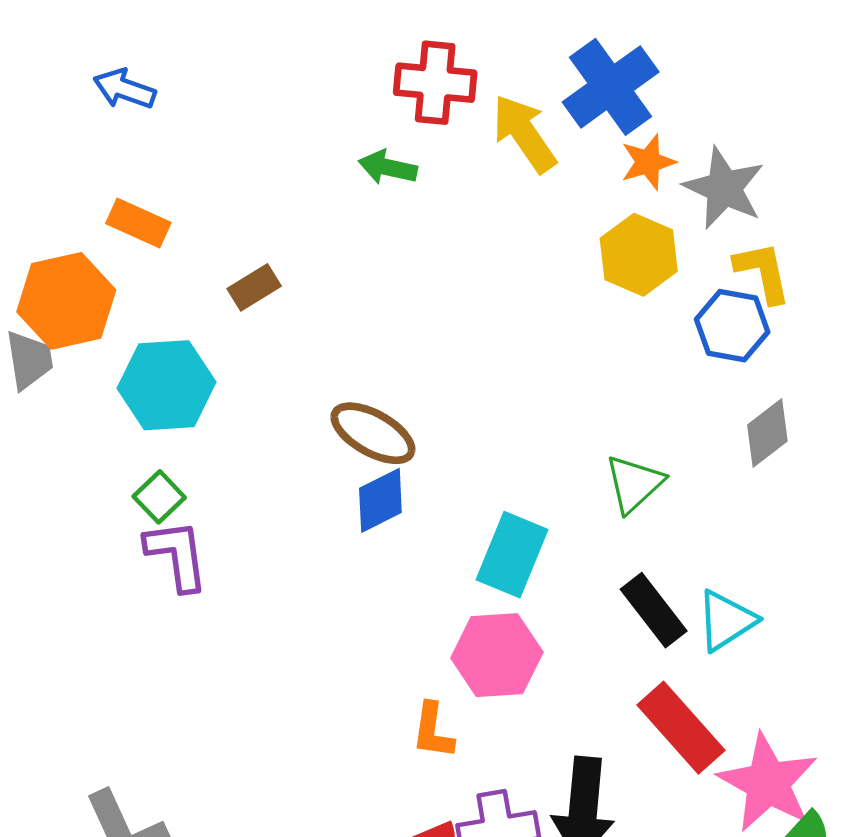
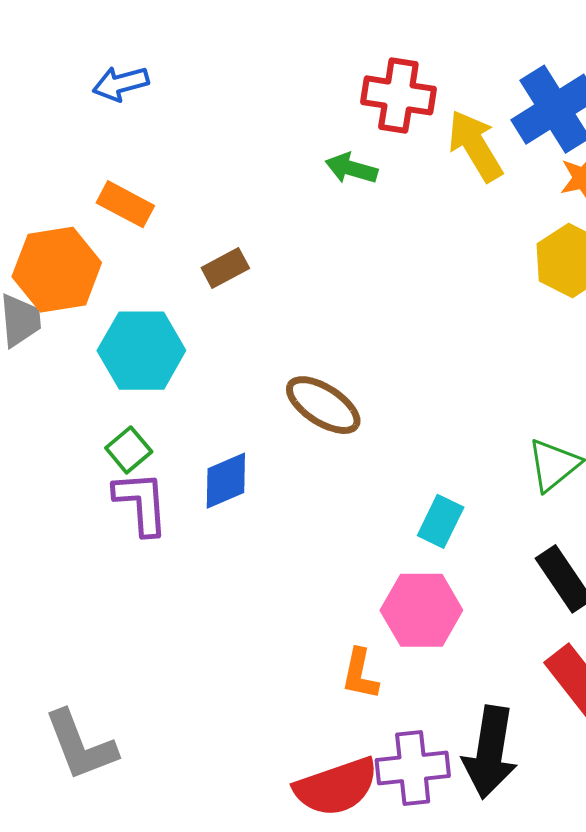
blue arrow: (124, 89) -> (121, 84), turned -38
blue diamond: (380, 500) -> (226, 481), moved
cyan rectangle: (512, 555) -> (441, 521), size x0.7

